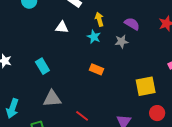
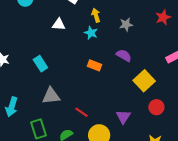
purple semicircle: (132, 24) -> (124, 55), moved
gray star: (121, 42) -> (126, 25), moved
yellow square: (146, 86) -> (144, 81), turned -30

